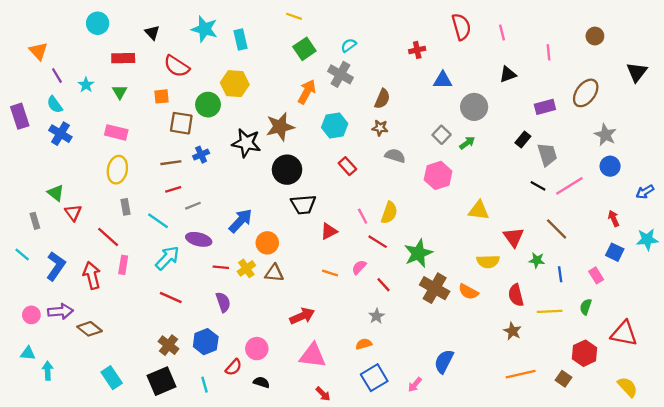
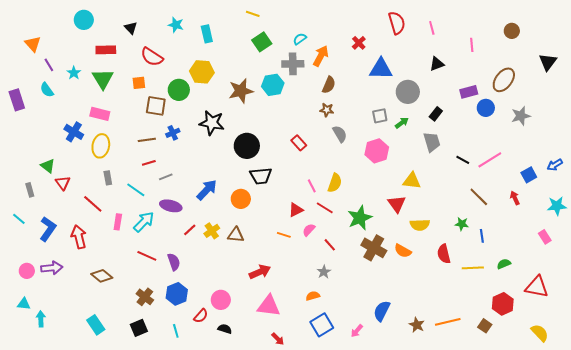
cyan star: (205, 29) -> (176, 25), size x0.7
red cross: (417, 50) -> (359, 43), turned -32
gray cross: (340, 74) -> (293, 64), turned -30
blue triangle: (443, 80) -> (381, 69), size x1.4
green triangle: (120, 92) -> (103, 79), size x1.6
orange arrow: (307, 92) -> (321, 56), moved
cyan hexagon: (335, 125) -> (273, 85), moved
brown star: (280, 127) -> (241, 91), moved
blue cross: (60, 134) -> (74, 132), moved
gray square: (442, 135) -> (380, 116), turned 35
gray star: (605, 135) -> (521, 116), turned 30
black rectangle: (523, 139) -> (436, 114), moved
gray trapezoid: (547, 155) -> (432, 142), moved
gray semicircle: (395, 156) -> (340, 134), turned 42
blue circle: (610, 166) -> (486, 108), moved
red arrow: (614, 218) -> (515, 198), moved
red triangle: (329, 231) -> (296, 210), moved
red triangle: (514, 237) -> (397, 204), moved
orange circle: (267, 243) -> (241, 199), moved
blue square: (615, 252) -> (529, 175), moved, turned 35
pink rectangle: (123, 265) -> (118, 222), moved
red line: (221, 267) -> (190, 230), turned -48
pink rectangle: (596, 275) -> (545, 237), moved
purple semicircle: (223, 302) -> (174, 262), moved
green semicircle: (586, 307) -> (504, 264), turned 48
brown diamond: (89, 329) -> (102, 276), moved
brown star: (512, 331) -> (417, 325), moved
black square: (162, 381) -> (139, 328), size x0.7

